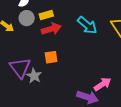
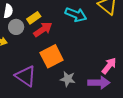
orange square: (51, 57) -> (52, 56), size x1.6
gray star: (34, 76) -> (68, 79), moved

